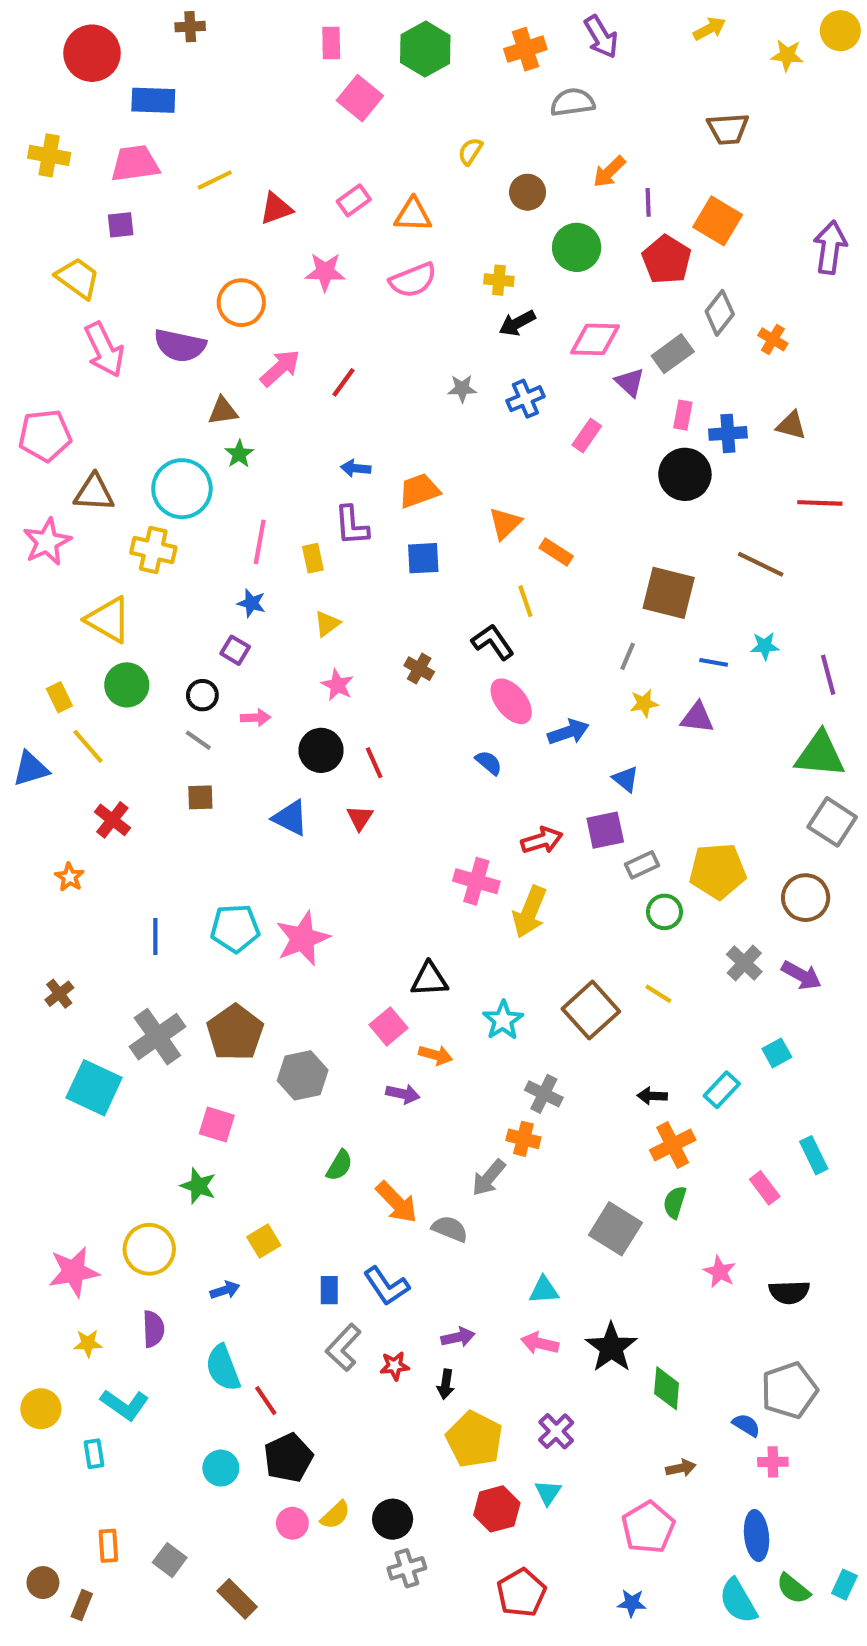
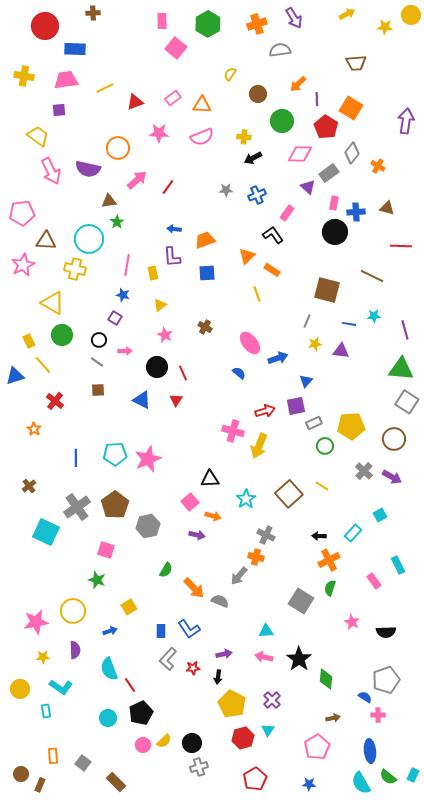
pink diamond: (595, 339) -> (300, 154), moved
black L-shape: (493, 642) -> (273, 235), moved
blue triangle: (626, 779) -> (306, 381), turned 32

